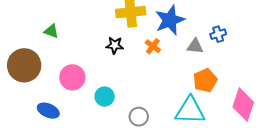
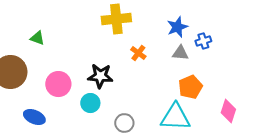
blue star: (170, 20) -> (177, 27), moved, size x0.7
black star: (115, 45) -> (100, 76), moved, size x1.4
pink diamond: (243, 105) -> (228, 111), size x0.7

